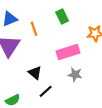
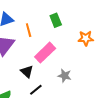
pink rectangle: (68, 52) -> (45, 53), moved, turned -30

